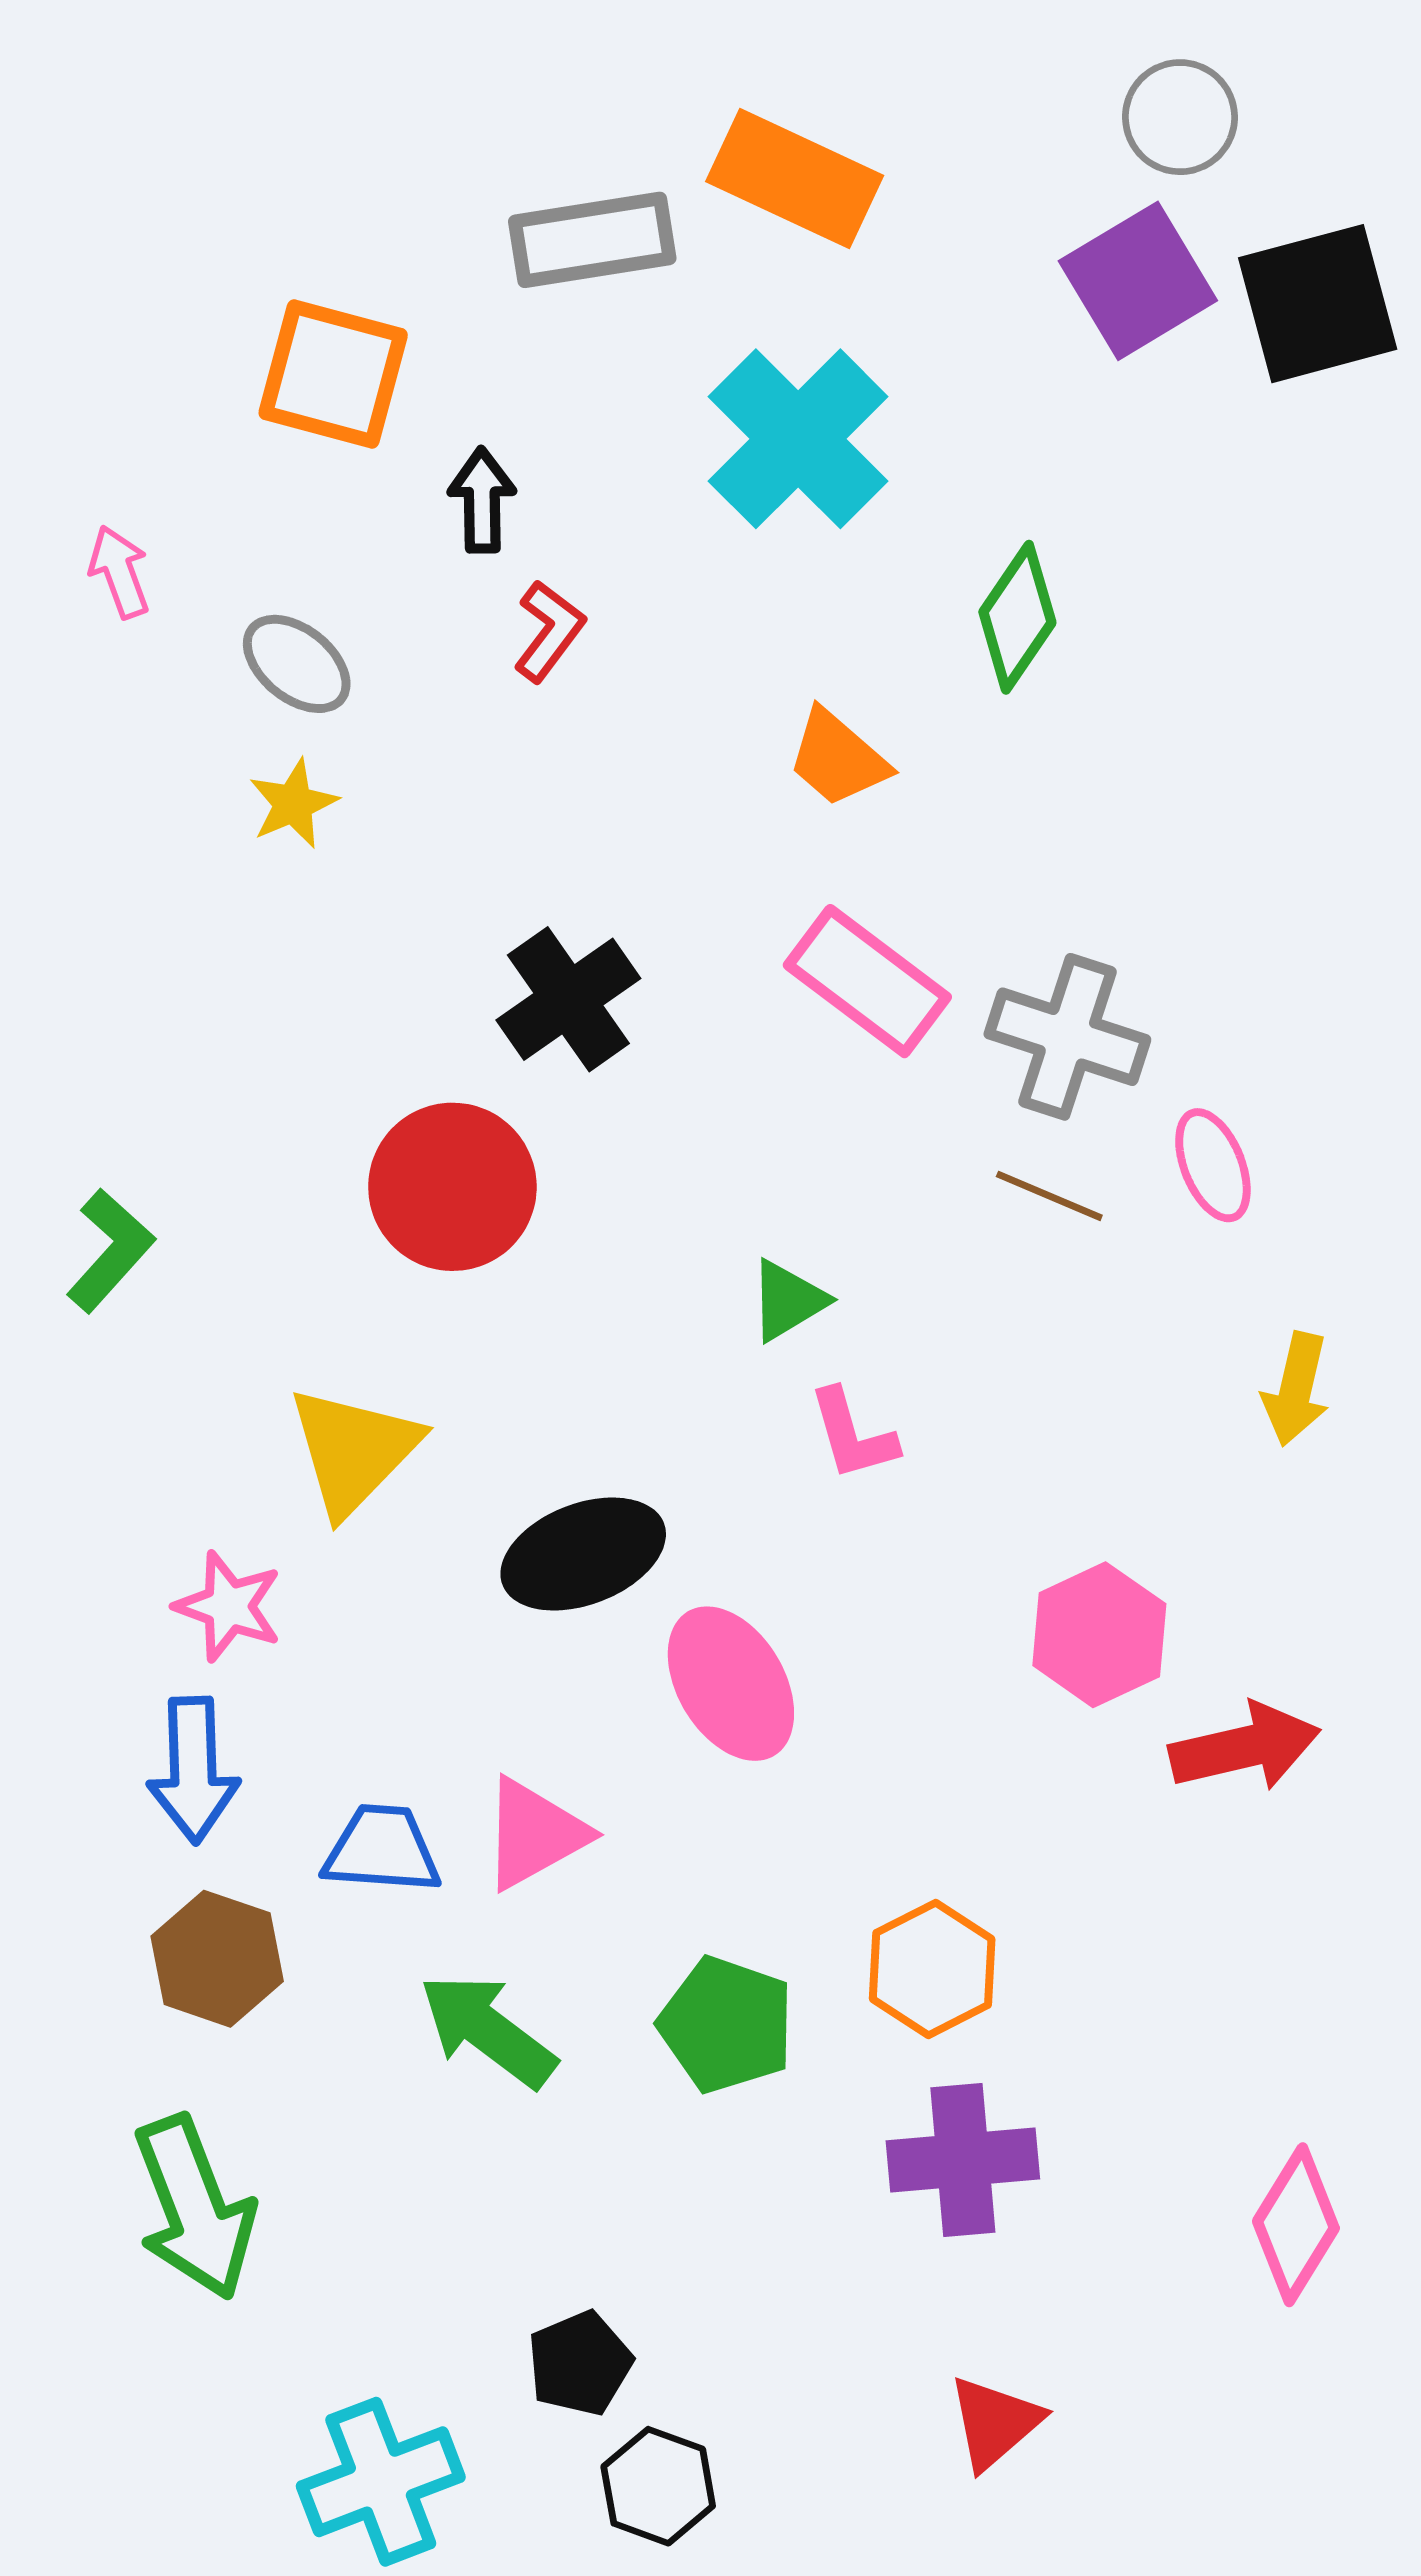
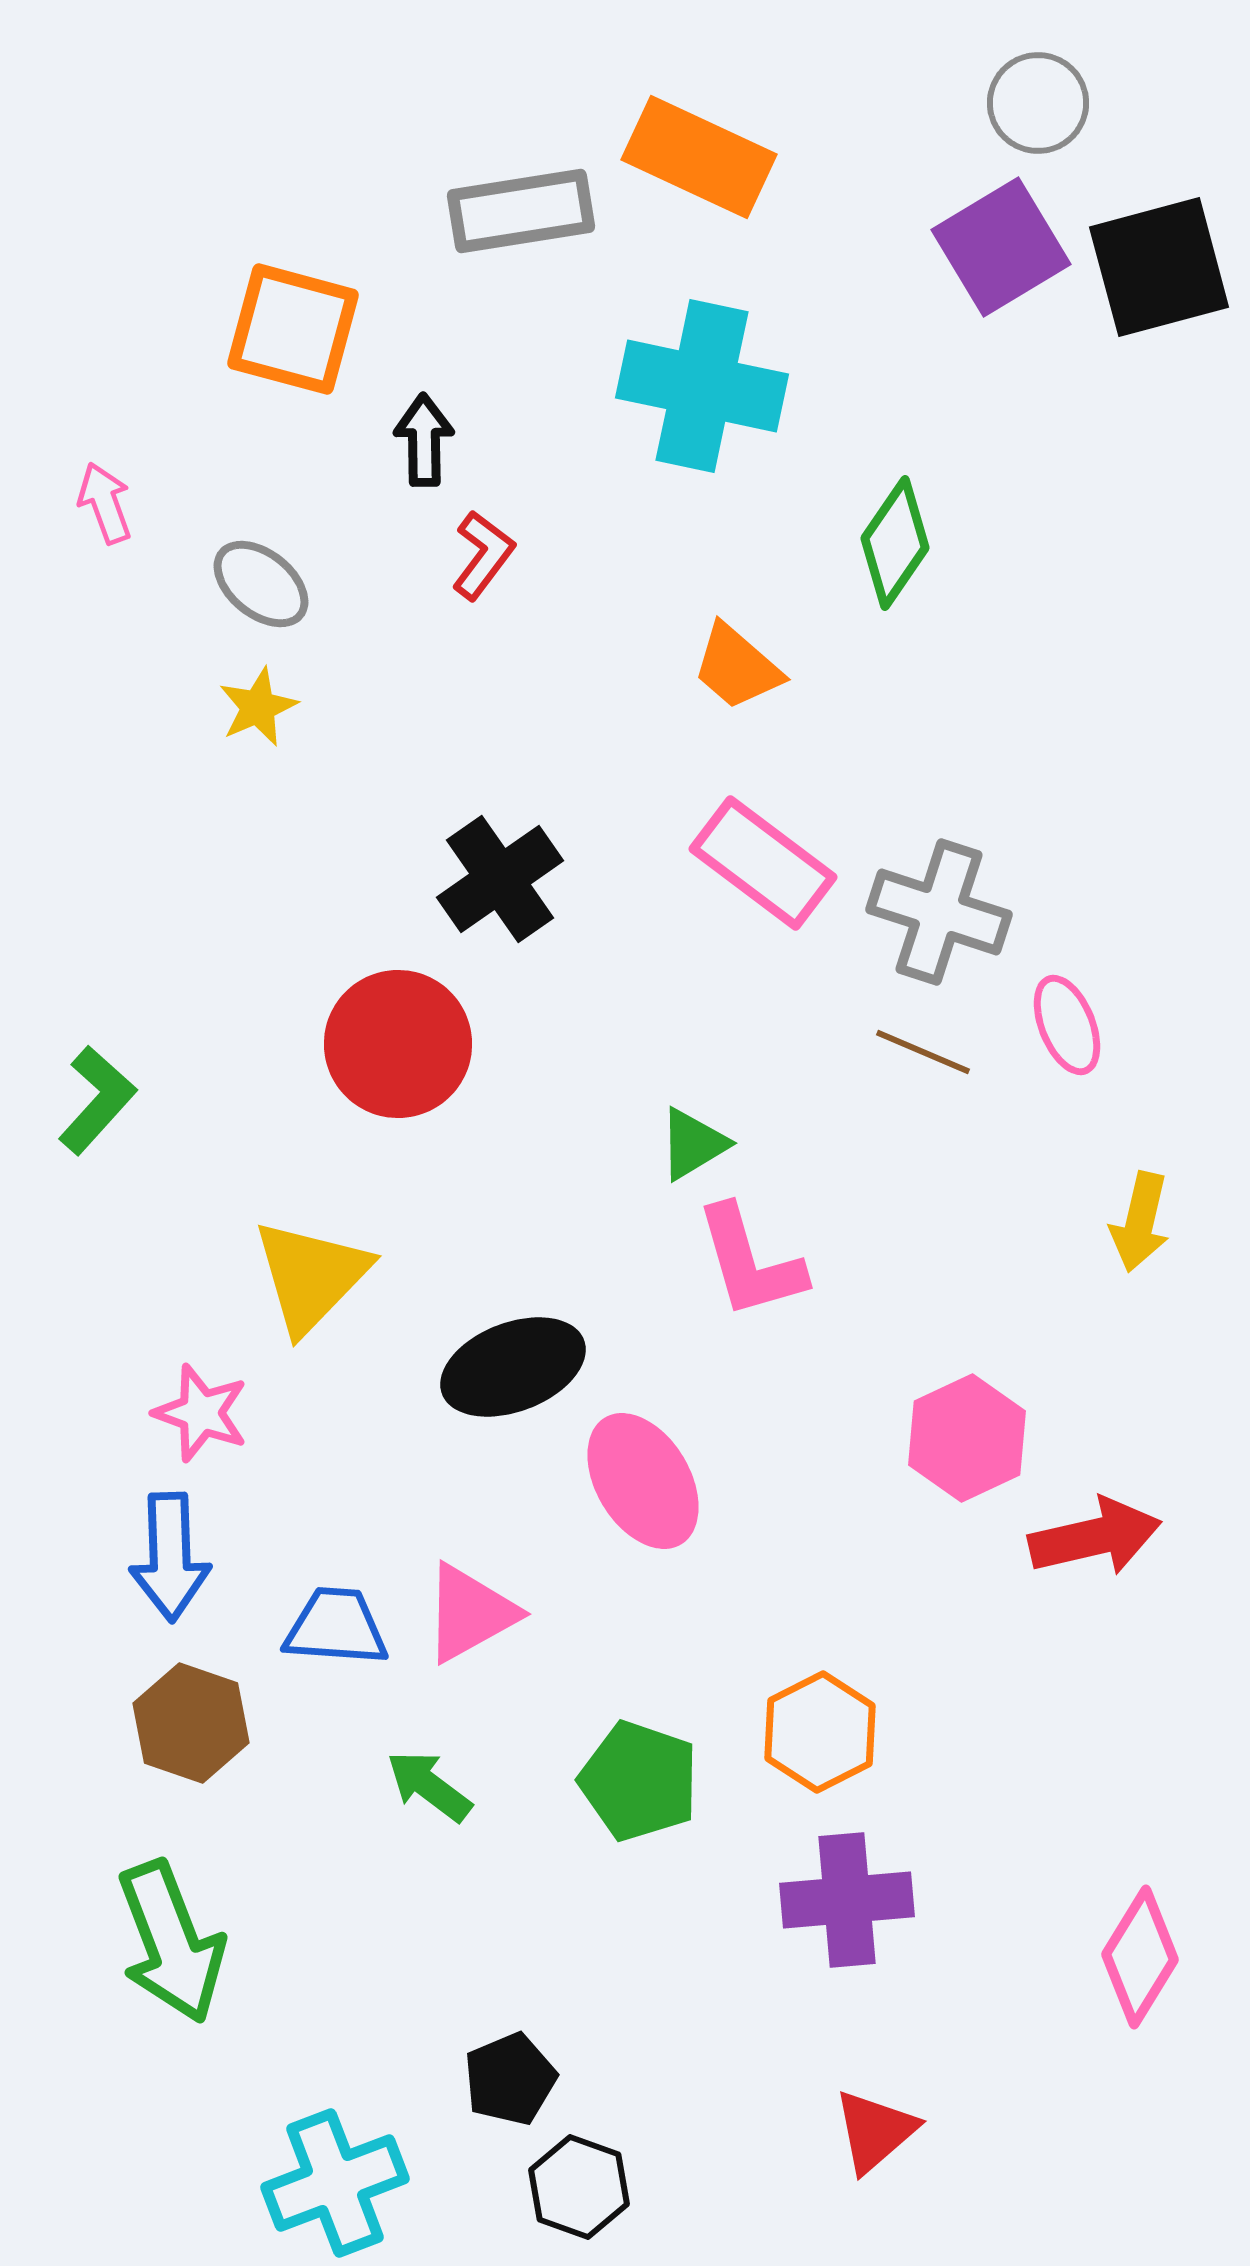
cyan cross: (798, 439) -> (702, 386), turned -33
pink L-shape: (853, 1435) -> (750, 1262), size x1.4
green arrow: (488, 2030) -> (429, 1786), size x0.7

